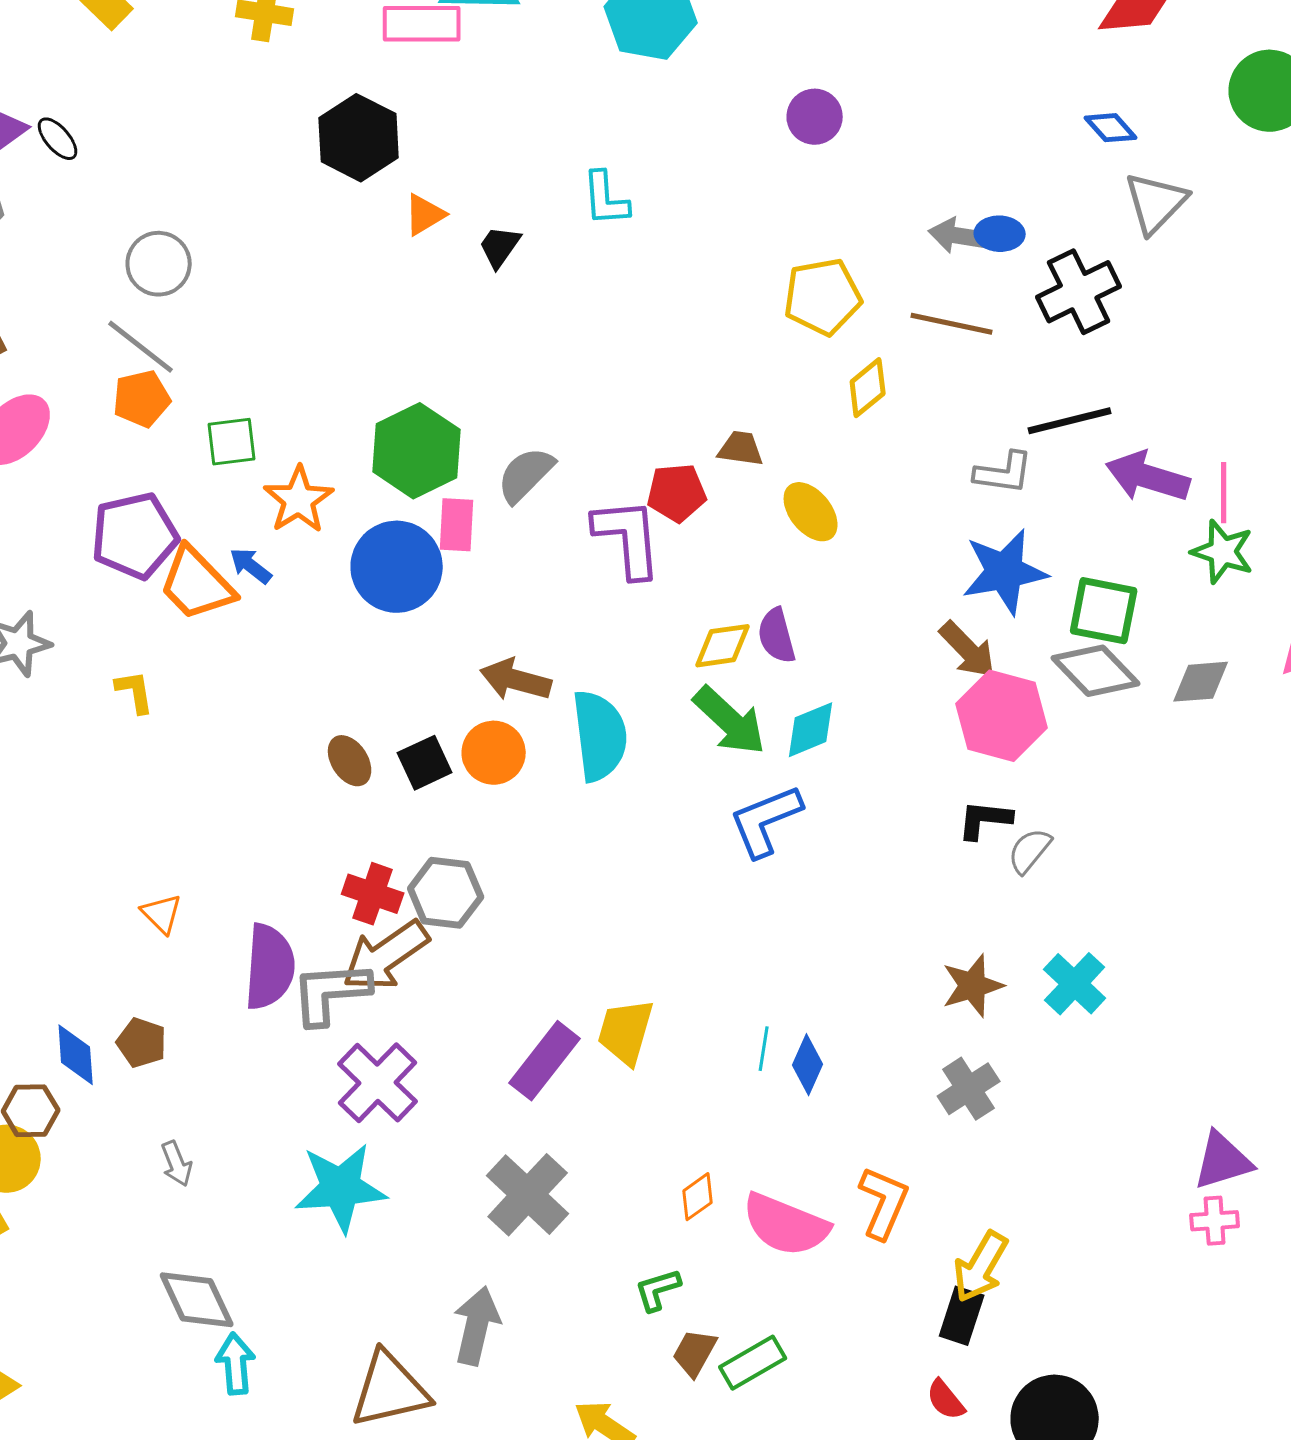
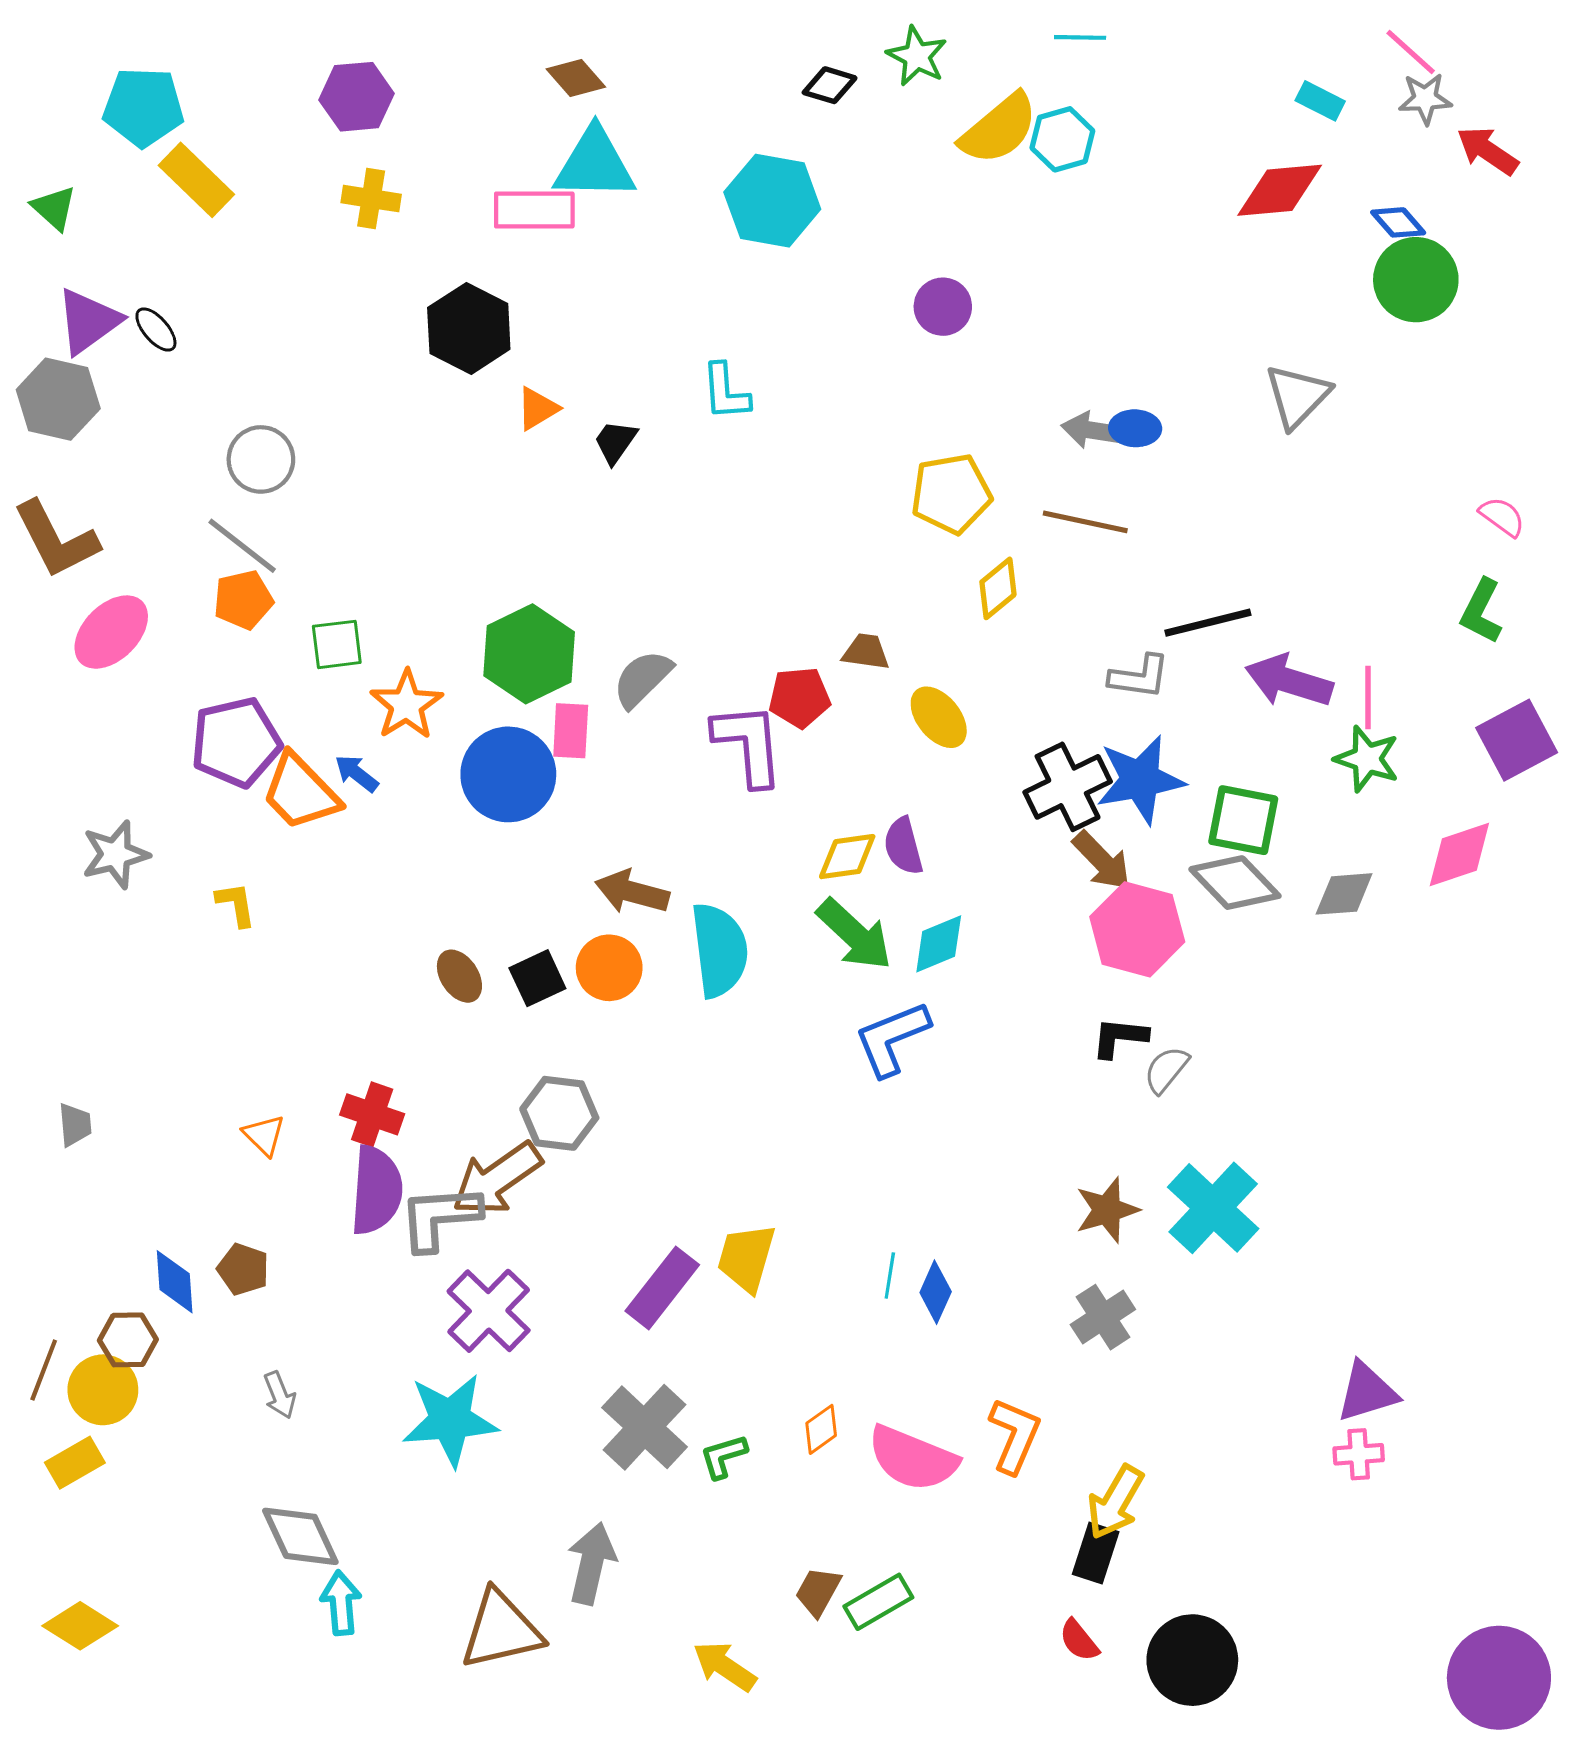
blue diamond: (1111, 128) -> (1398, 222), moved
black cross: (1079, 292) -> (1068, 787), moved
red cross: (373, 894) -> (372, 1114), moved
cyan cross: (1075, 984) -> (1213, 1208), size x1.4
green L-shape: (658, 1290) -> (723, 1456), moved

